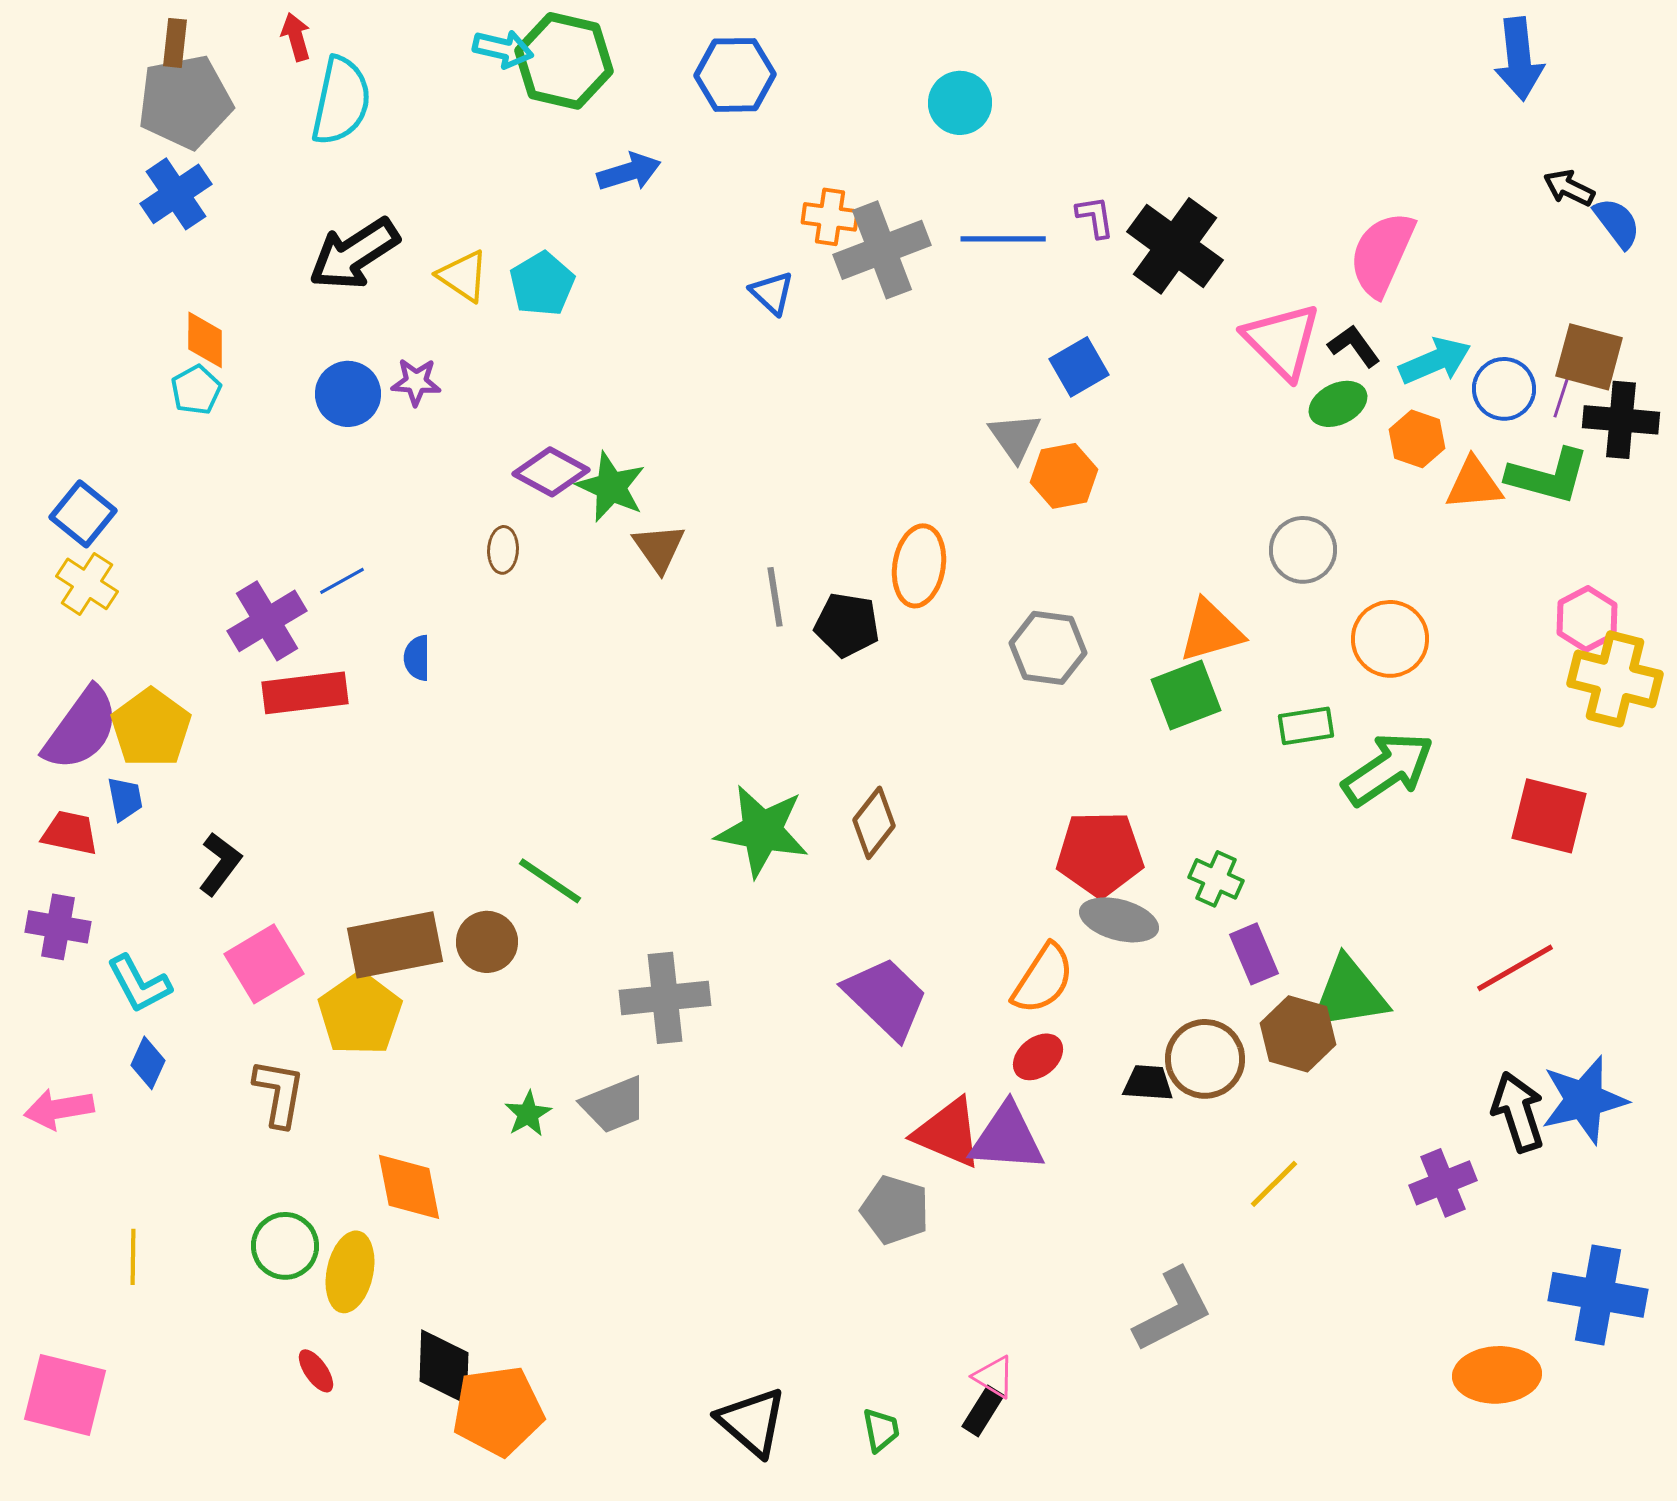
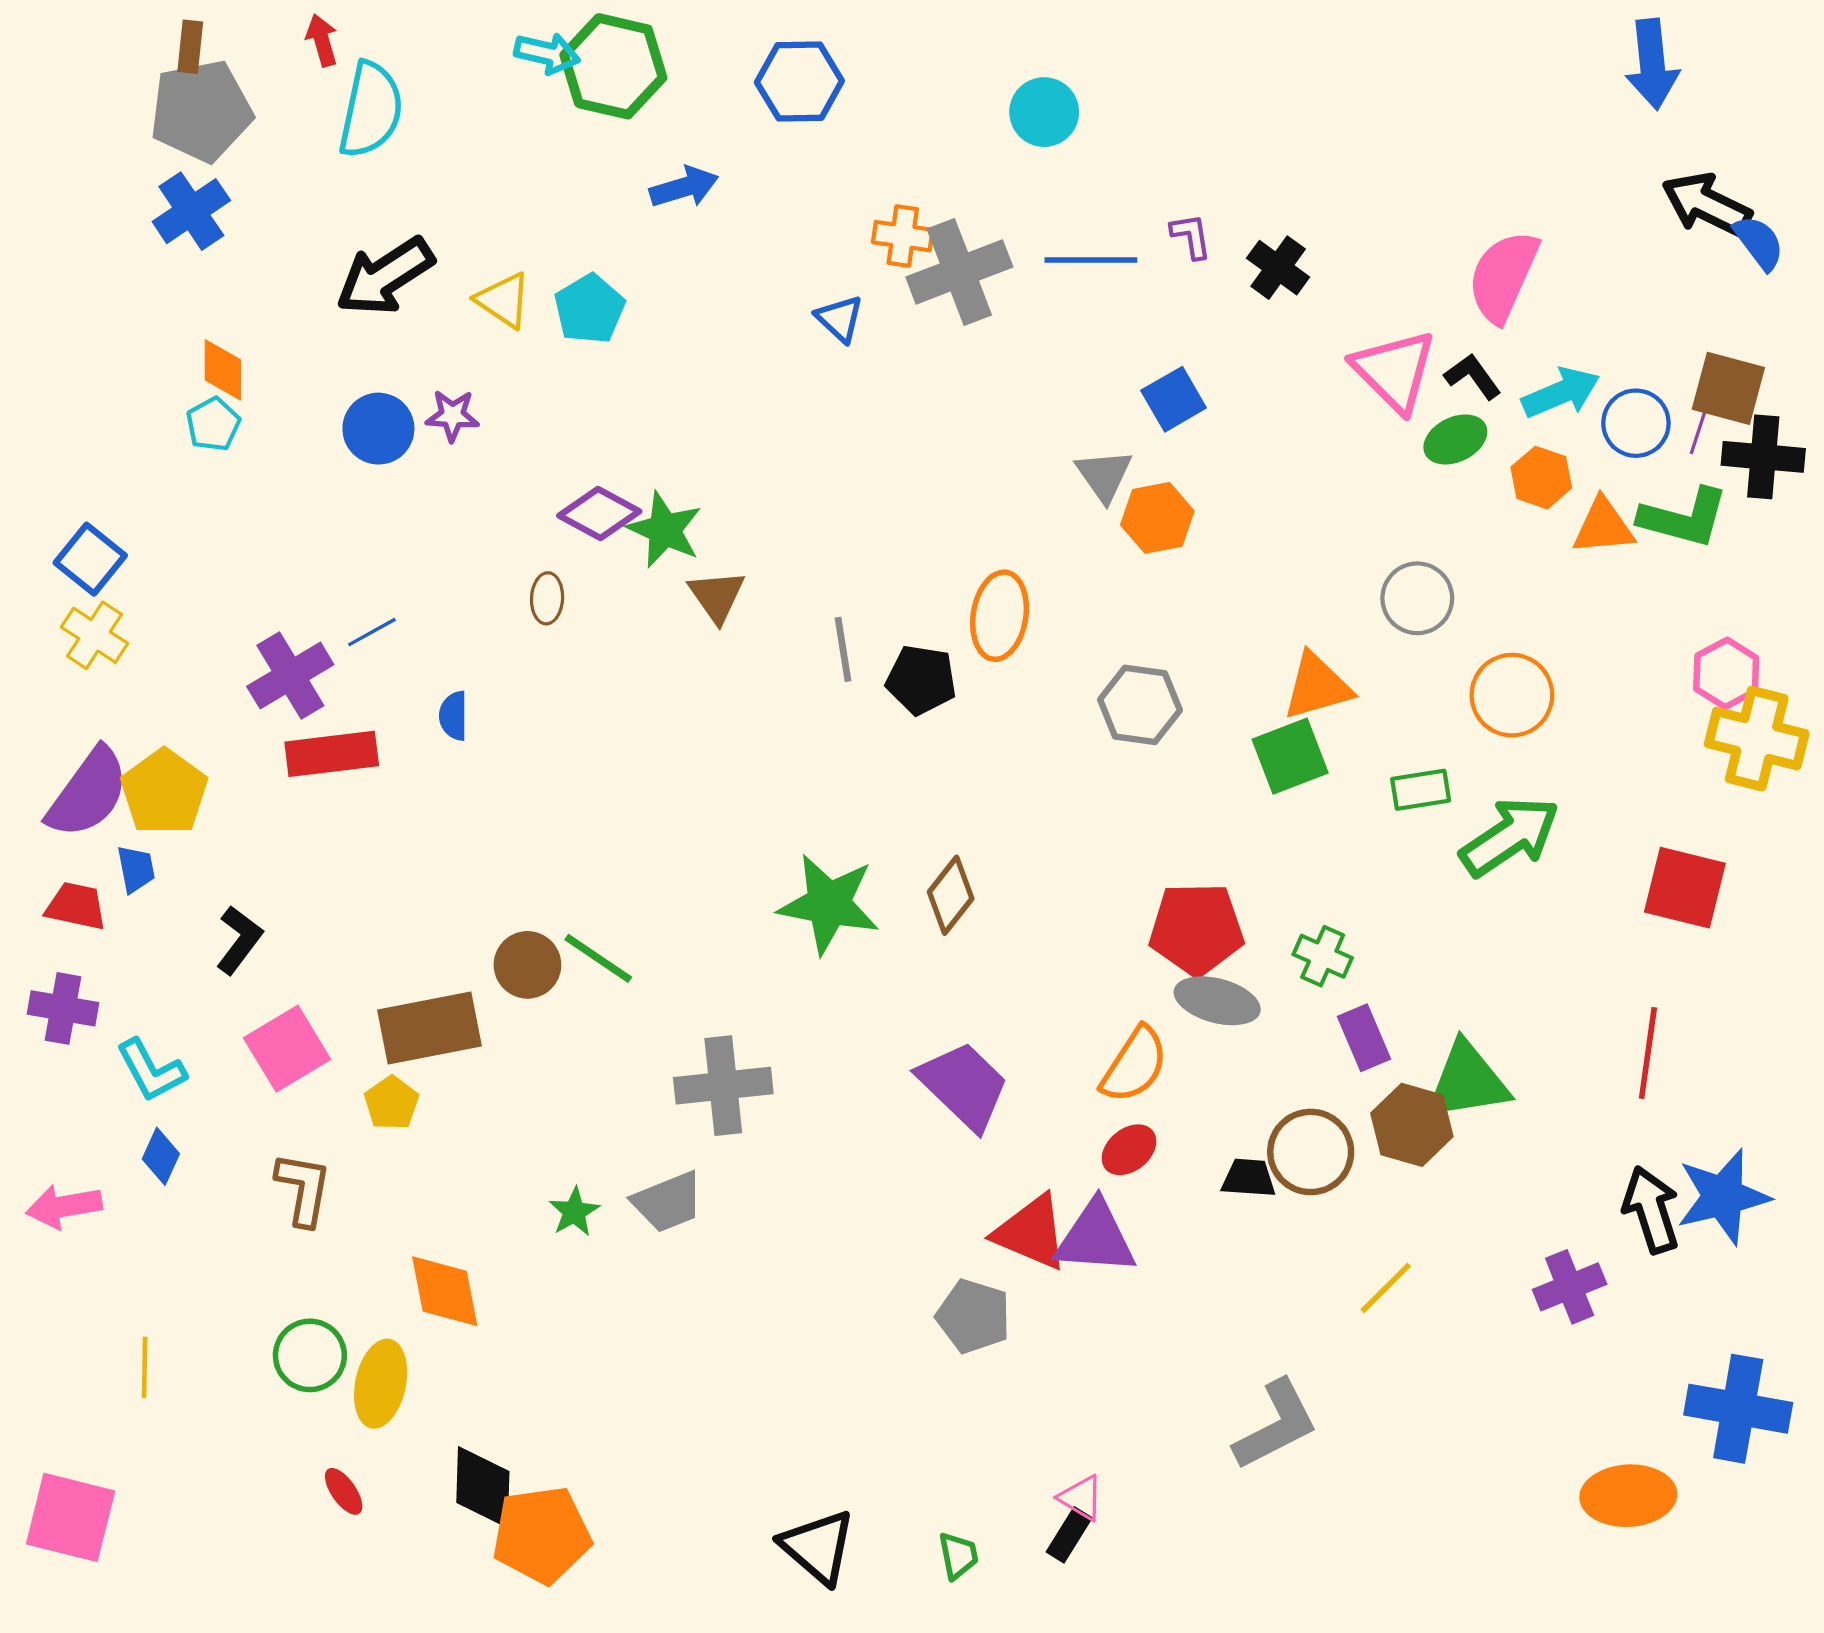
black arrow: (1569, 188) -> (1707, 205), size x1.6
black cross: (1175, 246) -> (1278, 268), size x0.6
brown circle: (487, 942) -> (527, 965), moved
red line: (1515, 968) -> (1648, 1053), turned -52
yellow pentagon: (360, 1014) -> (391, 1103), size x0.6

